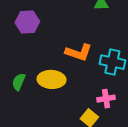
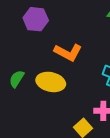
orange L-shape: (79, 52) -> (68, 52), moved

